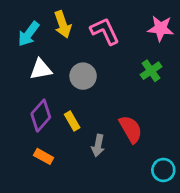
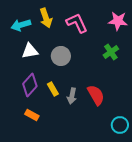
cyan arrow: (29, 34) -> (21, 25), turned 36
gray arrow: (98, 145) -> (72, 96), moved

